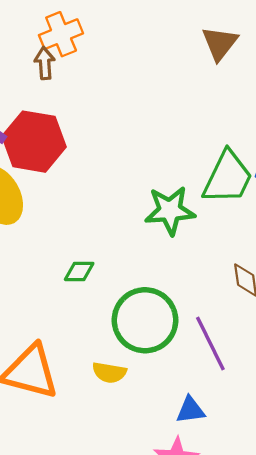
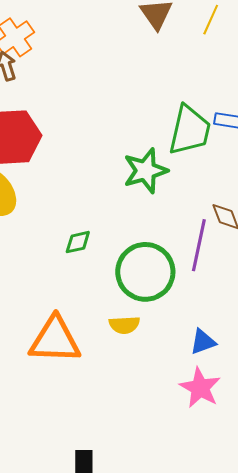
purple line: (210, 343) -> (199, 245), moved, turned 51

